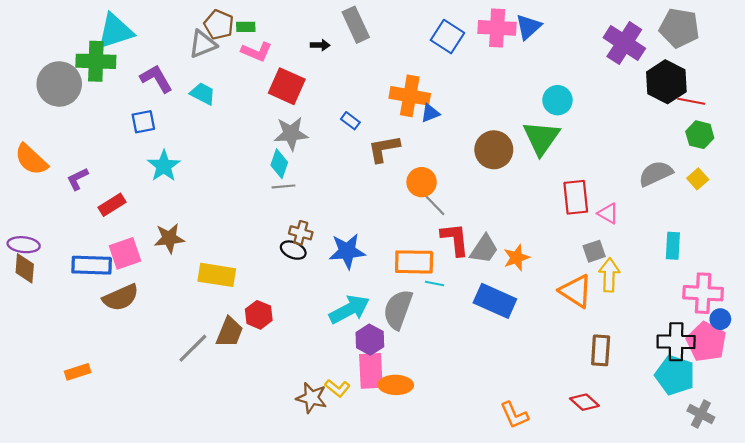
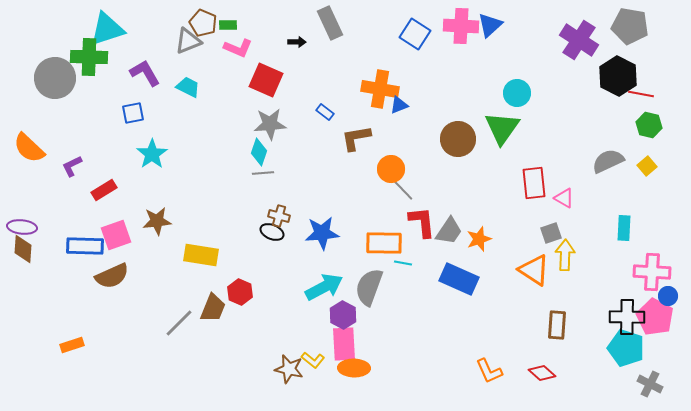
orange ellipse: (396, 385) -> (354, 368), moved
orange L-shape: (514, 415) -> (489, 371), moved

